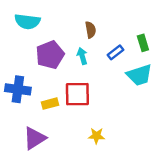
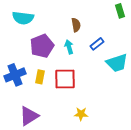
green rectangle: (143, 43) -> (120, 11), moved
blue cross: (18, 89) -> (15, 75), turned -30
yellow rectangle: (50, 104) -> (40, 77), moved, turned -64

